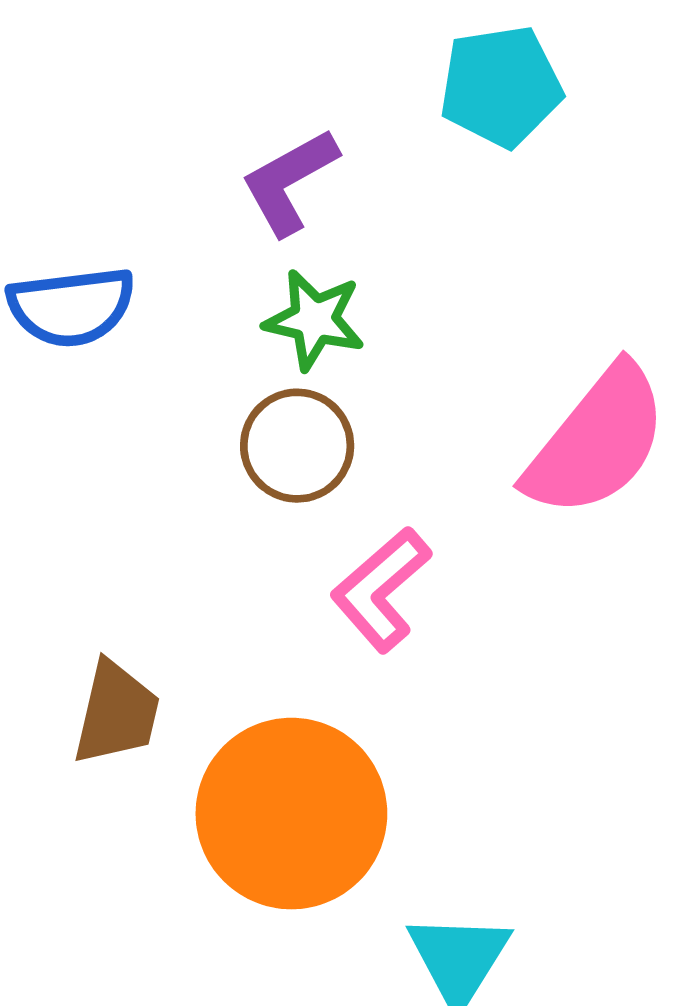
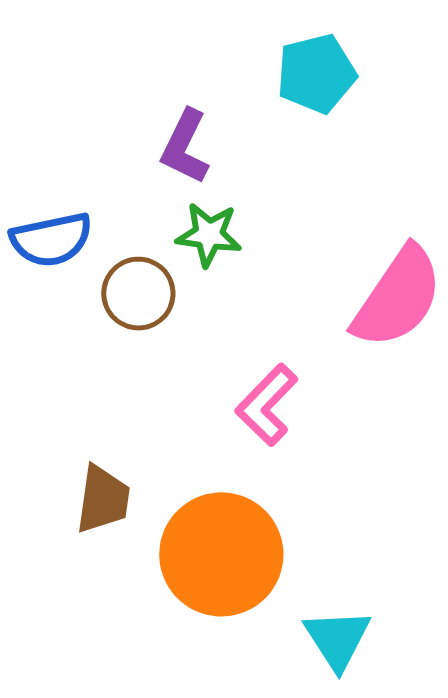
purple L-shape: (289, 182) -> (185, 147), turned -30
brown circle: (297, 446) -> (138, 294), moved

